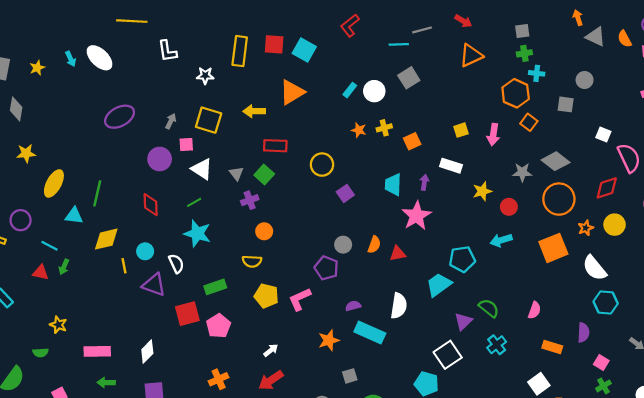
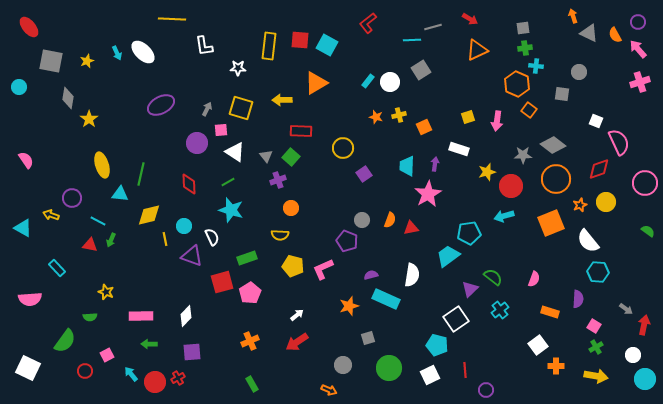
yellow star: (26, 153) -> (89, 119), moved, turned -30
yellow ellipse: (54, 183) -> (102, 165), turned -45
red circle: (509, 207) -> (511, 186), size x1.5

